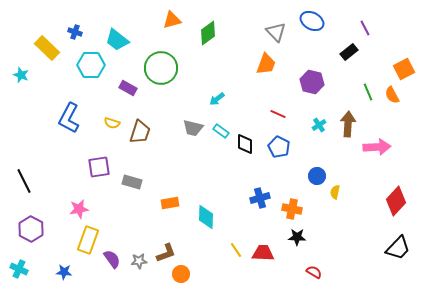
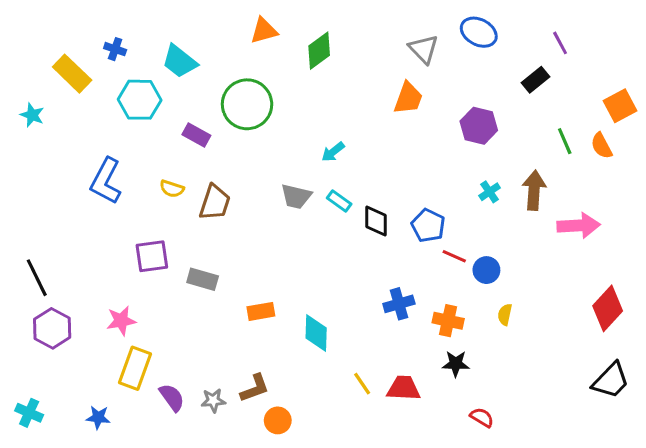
red line: (278, 114) -> (454, 256), moved
yellow semicircle: (335, 192) -> (505, 315), moved
purple hexagon: (31, 229) -> (52, 328), moved

